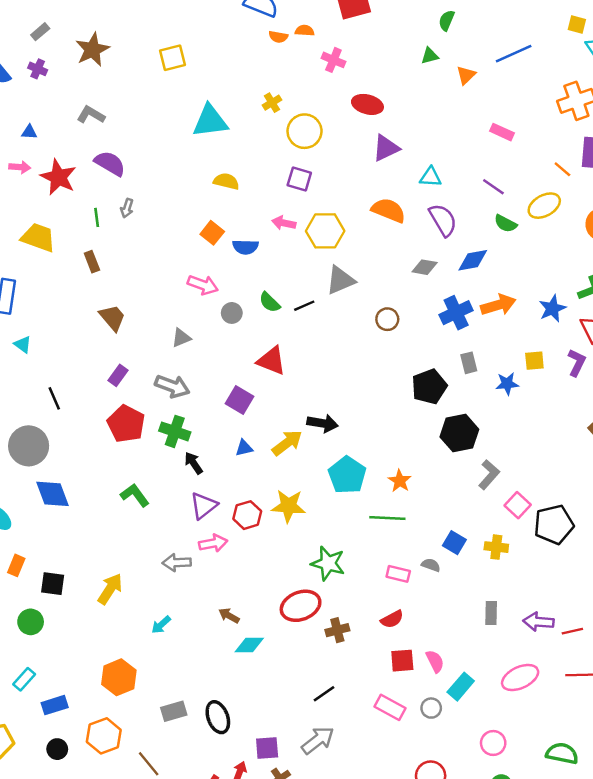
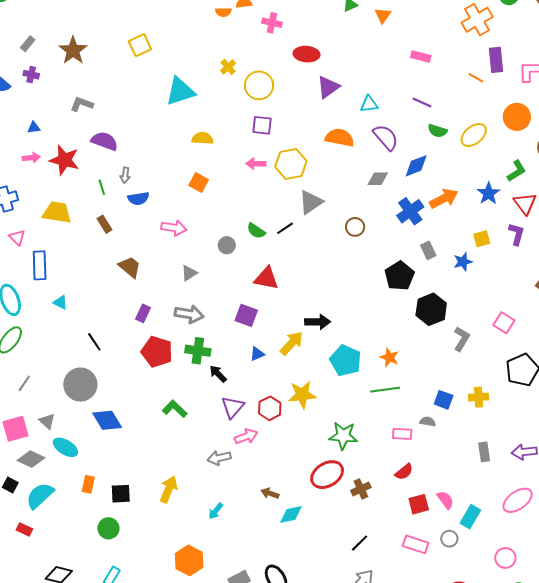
yellow ellipse: (544, 206) -> (474, 135), moved
blue semicircle: (245, 247) -> (138, 198), moved
pink arrow: (203, 285) -> (174, 228), moved
pink square: (518, 505) -> (504, 323), moved

